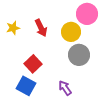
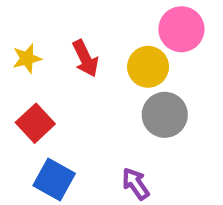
red square: (33, 64) -> (35, 123), moved

